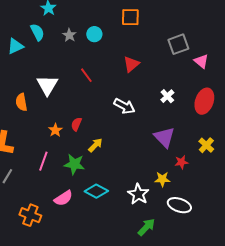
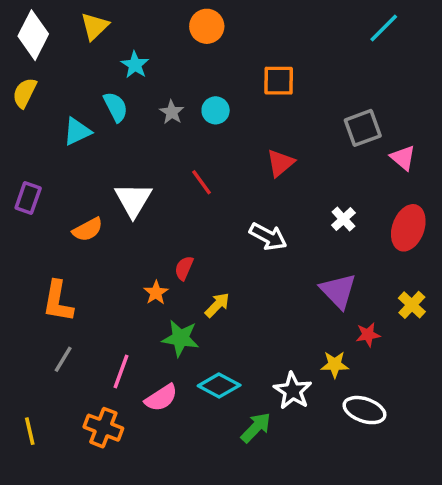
orange semicircle: (21, 102) -> (88, 230), turned -108
orange star: (55, 130) -> (156, 293), moved
pink line: (43, 161) -> (121, 371), moved
green arrow: (146, 227) -> (256, 428), moved

